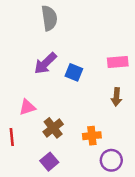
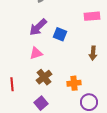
pink rectangle: (118, 62) -> (92, 16), moved
pink triangle: (27, 107) -> (36, 53), moved

